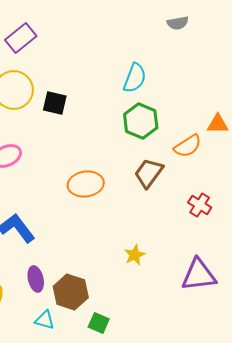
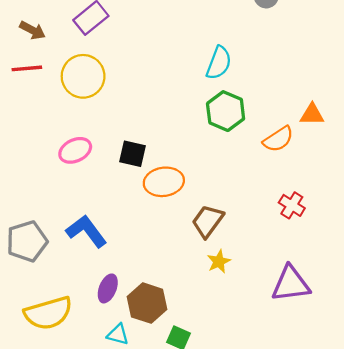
black square: (55, 103) -> (132, 154), moved
brown trapezoid: (149, 173) -> (208, 221), moved
purple ellipse: (36, 279) -> (108, 288), turned 35

